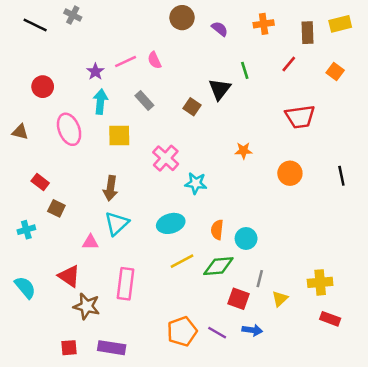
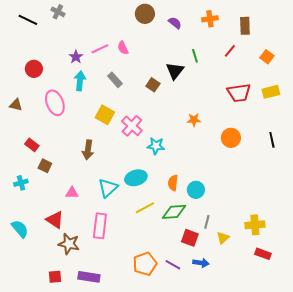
yellow rectangle: (340, 24) -> (271, 92), moved
yellow square: (119, 136) -> (105, 115), moved, turned 30
cyan triangle: (117, 223) -> (108, 188), moved

